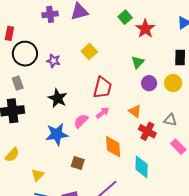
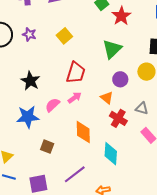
purple star: (53, 61) -> (29, 34), moved
green triangle: (138, 62) -> (112, 49), size x1.5
purple circle: (149, 83) -> (120, 79), moved

